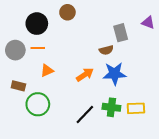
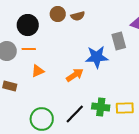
gray rectangle: (121, 33) -> (119, 41), moved
brown semicircle: (106, 50) -> (78, 16), moved
blue star: (114, 74) -> (97, 57), moved
green circle: (38, 104) -> (42, 119), moved

